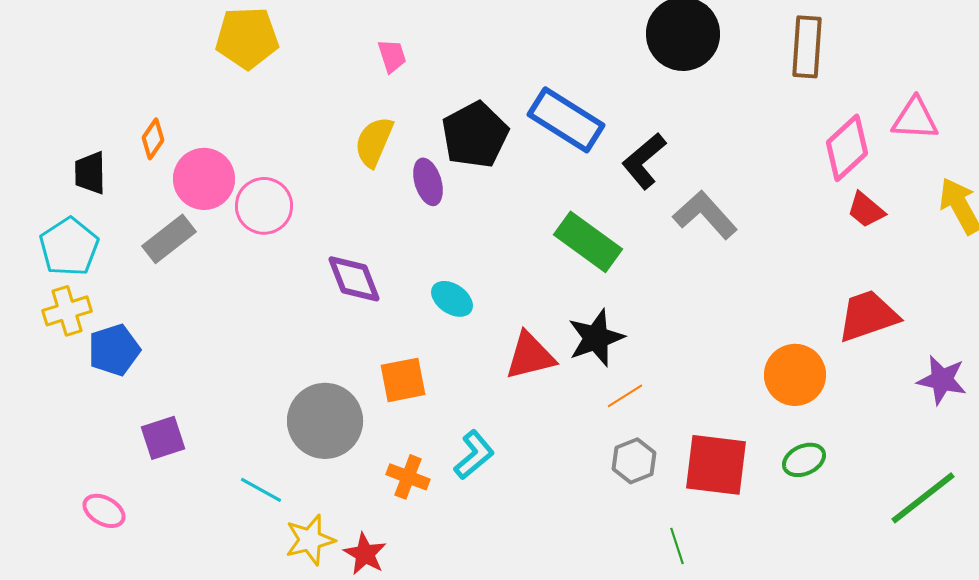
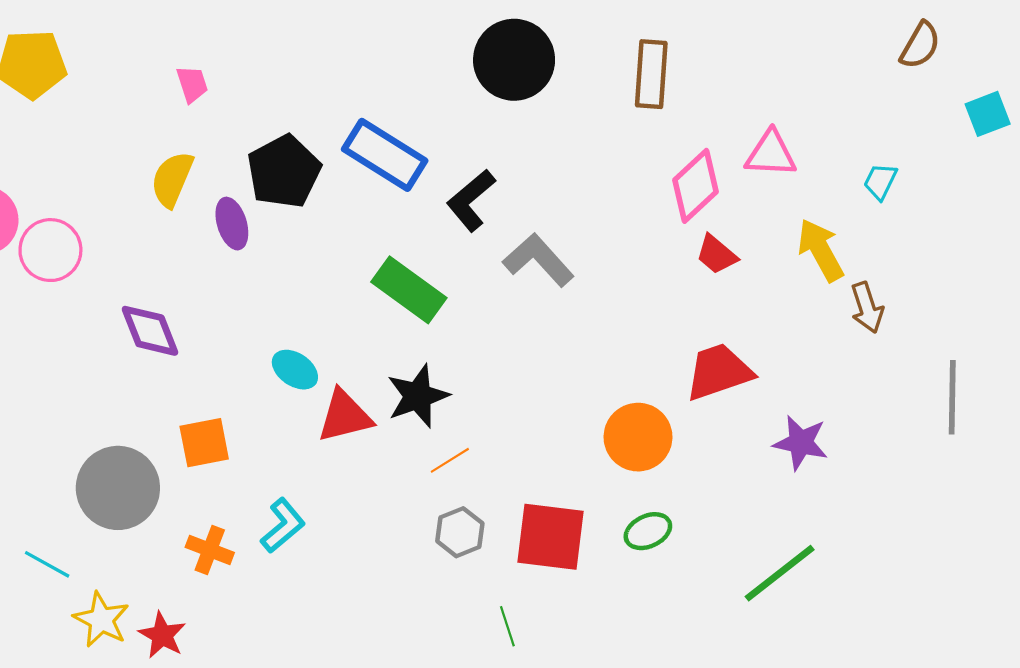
cyan ellipse: (452, 299) -> (295, 370), moved
yellow star: (310, 540) -> (101, 620), turned -30

